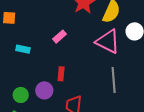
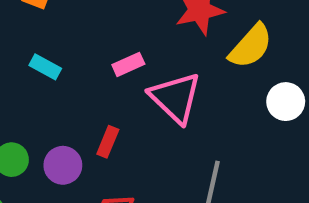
pink triangle: (108, 42) -> (175, 98), moved

